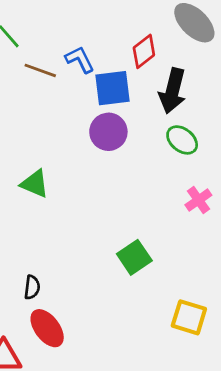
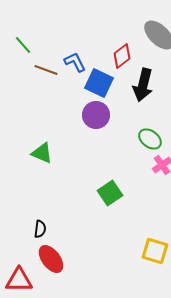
blue square: (113, 88) -> (99, 83), turned 32
green ellipse: (182, 140) -> (150, 139), moved
green square: (134, 257) -> (110, 193), moved

